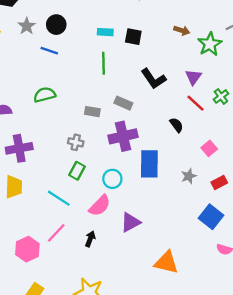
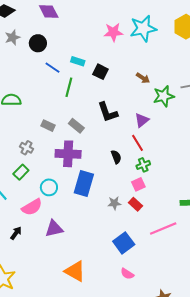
blue line: (49, 51) -> (53, 68), moved
green cross: (221, 96) -> (143, 165), moved
red rectangle: (219, 183) -> (135, 204), moved, turned 56

